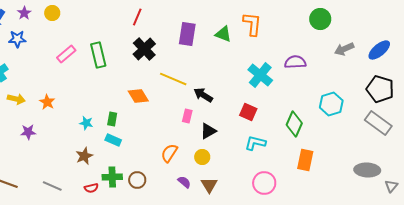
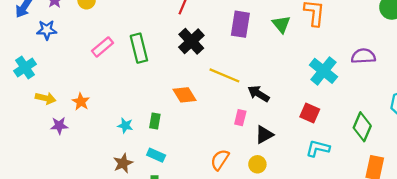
green triangle: (223, 34) -> (281, 24), turned 30
purple star: (28, 132) -> (59, 126), moved
cyan rectangle: (113, 140) -> (156, 155), moved

